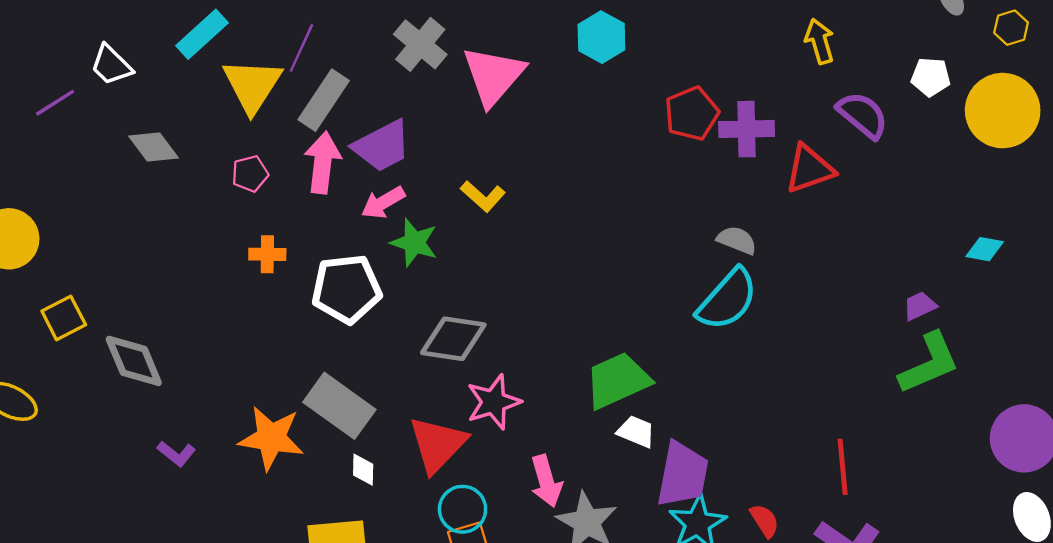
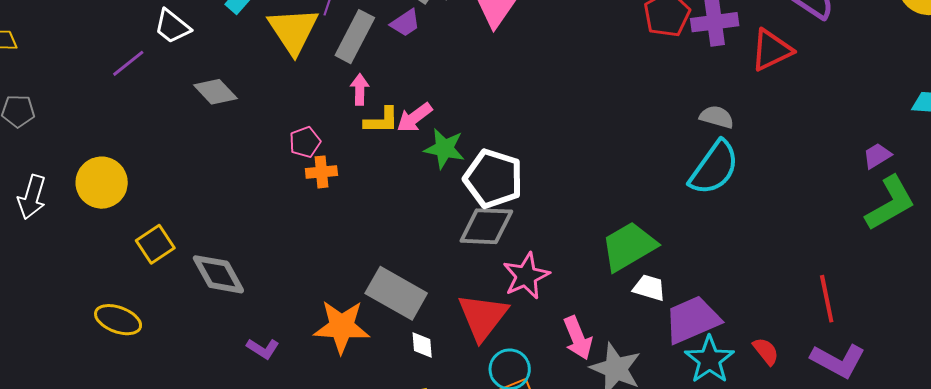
purple trapezoid: (382, 146) -> (405, 23), moved, size x0.6
pink arrow: (323, 163) -> (360, 89), size x0.6
pink pentagon: (250, 174) -> (305, 142), moved
yellow L-shape: (483, 196) -> (382, 121), moved, turned -36
white pentagon: (346, 289) -> (493, 179), moved, turned 30
purple trapezoid: (683, 474) -> (692, 320), turned -118

